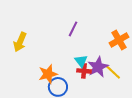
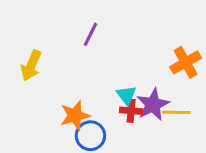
purple line: (73, 29) -> (90, 34), moved
yellow line: (113, 72) -> (176, 112), turned -42

